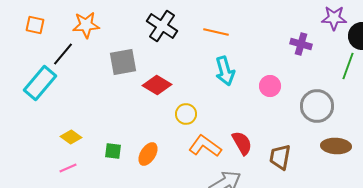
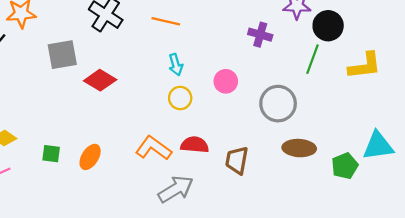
cyan arrow: (225, 71) -> (176, 65), size x0.7
yellow circle: (186, 114) -> (180, 98), moved
red semicircle: (242, 143) -> (195, 145), turned -55

